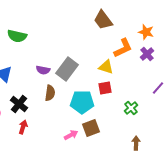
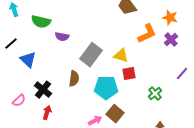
yellow triangle: (106, 67) -> (121, 56), moved
purple semicircle: (43, 70) -> (62, 37), moved
brown square: (91, 128) -> (115, 114), turned -30

